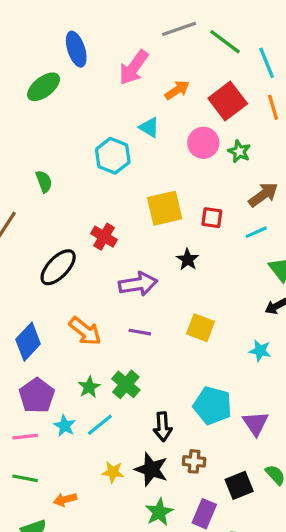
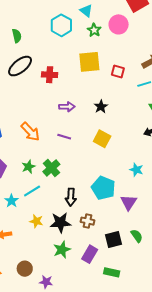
green star: (239, 151) -> (94, 30), moved
red cross: (104, 237) -> (50, 75), turned -35
black star: (188, 260) -> (101, 107), moved
black ellipse: (58, 267) -> (20, 66), moved
purple arrow: (138, 284) -> (67, 107), size x0.7
cyan star: (260, 351) -> (136, 170), moved
cyan star: (65, 426) -> (12, 201), moved
black star: (151, 469) -> (60, 223), turned -30

